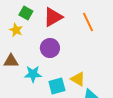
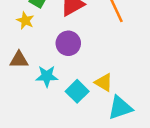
cyan square: (57, 86) -> (77, 91), turned -30

